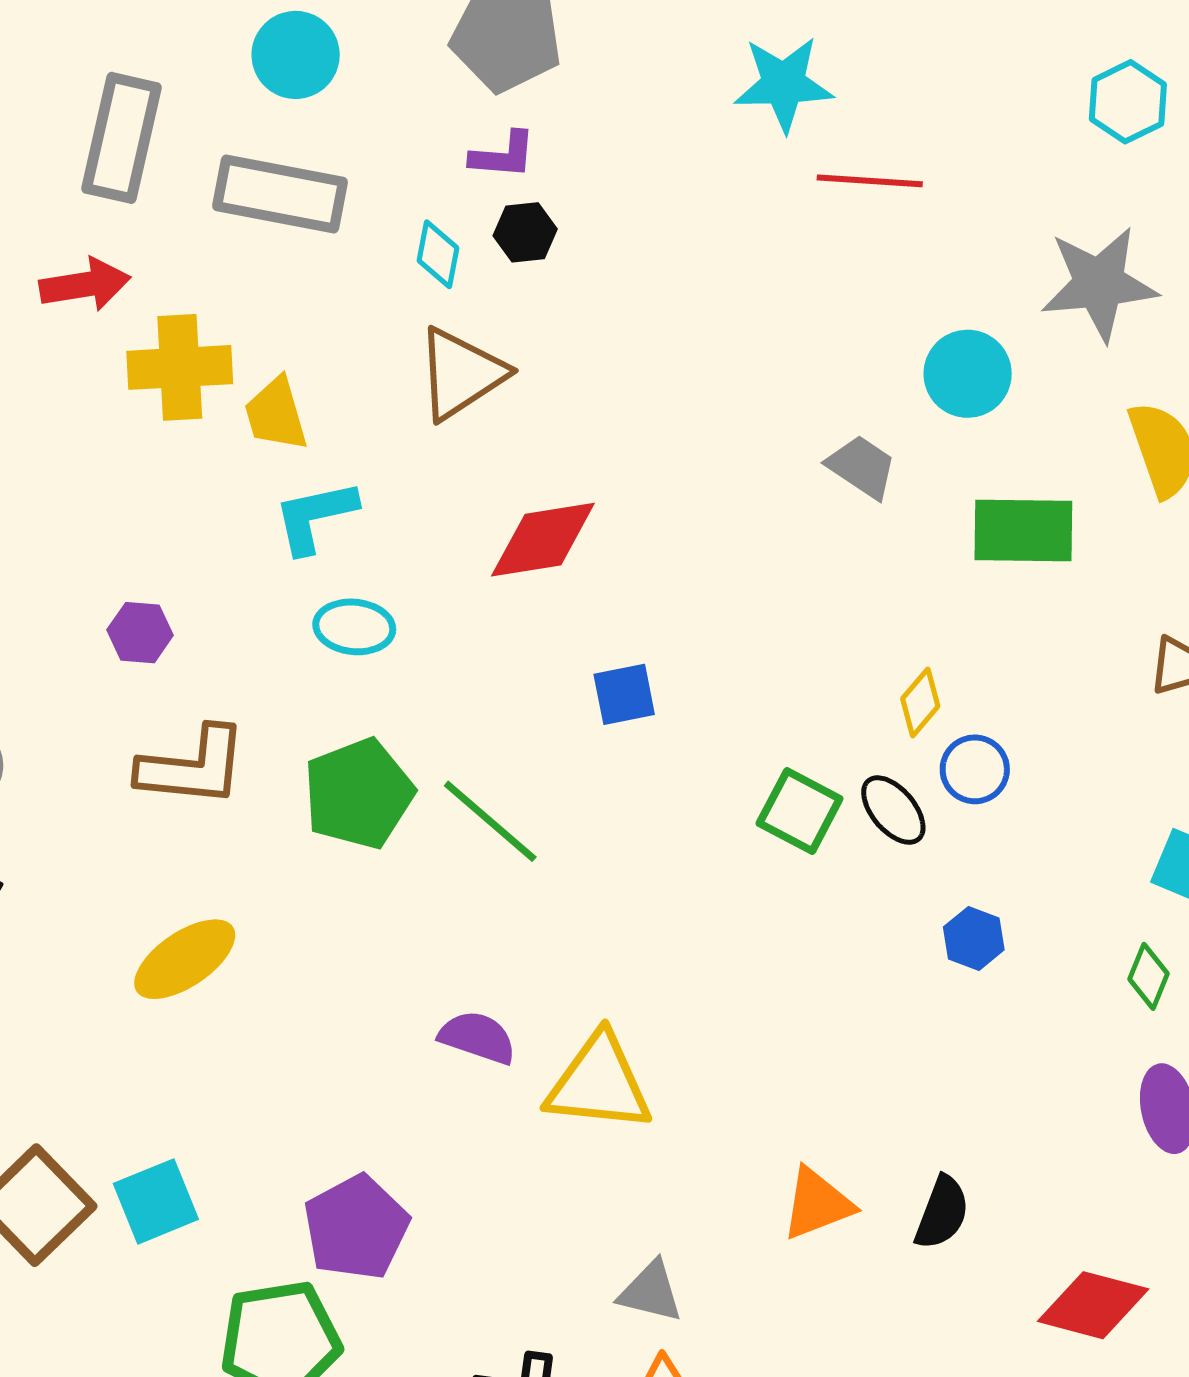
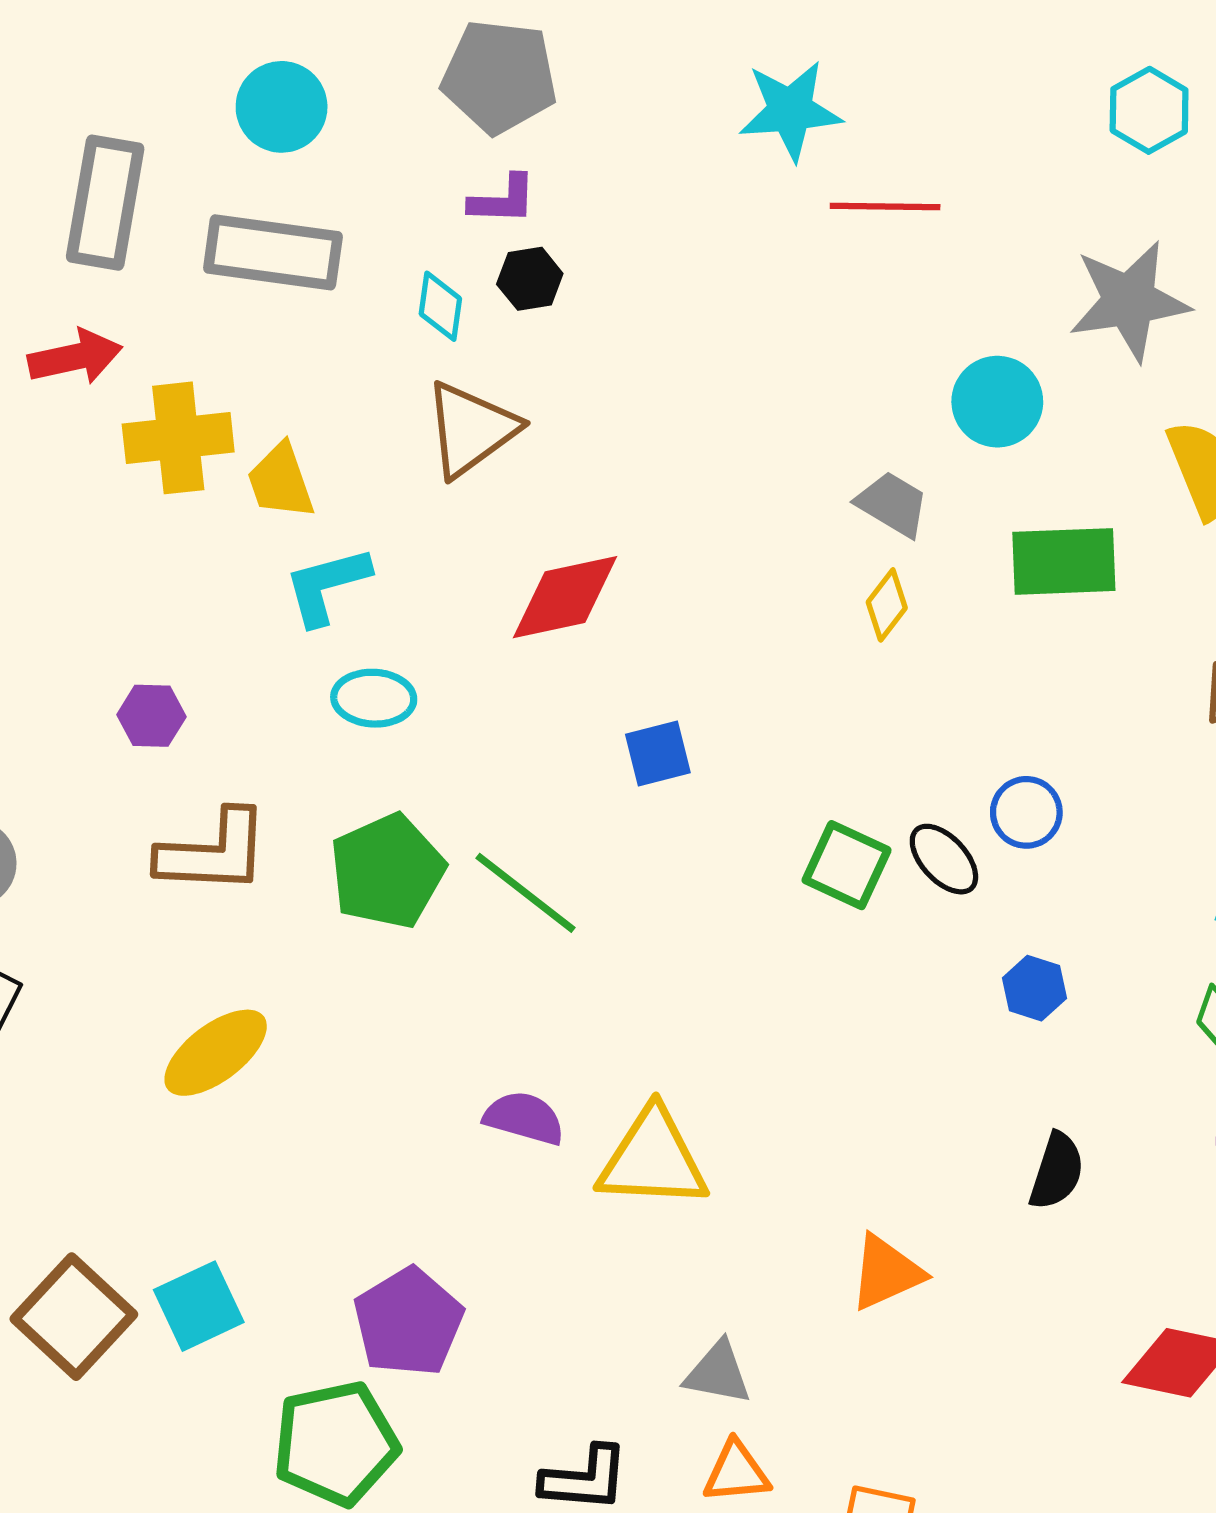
yellow diamond: (920, 702) -> (887, 605), moved
black semicircle: (942, 1213) -> (1057, 1171), moved

